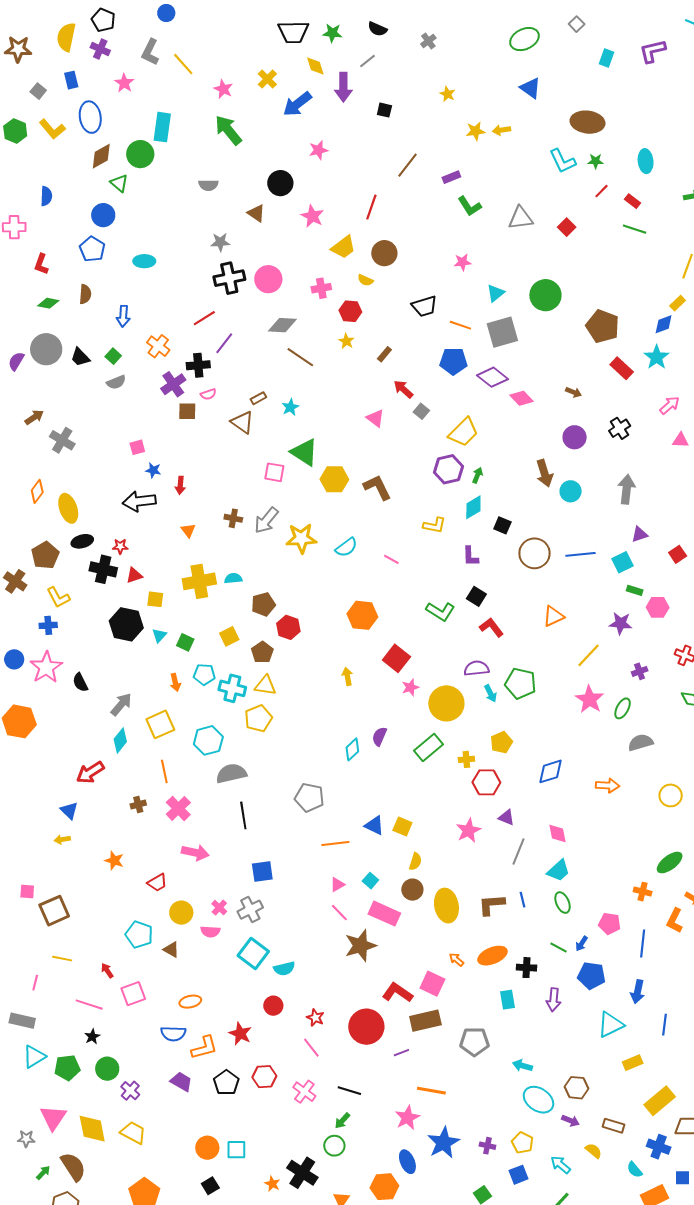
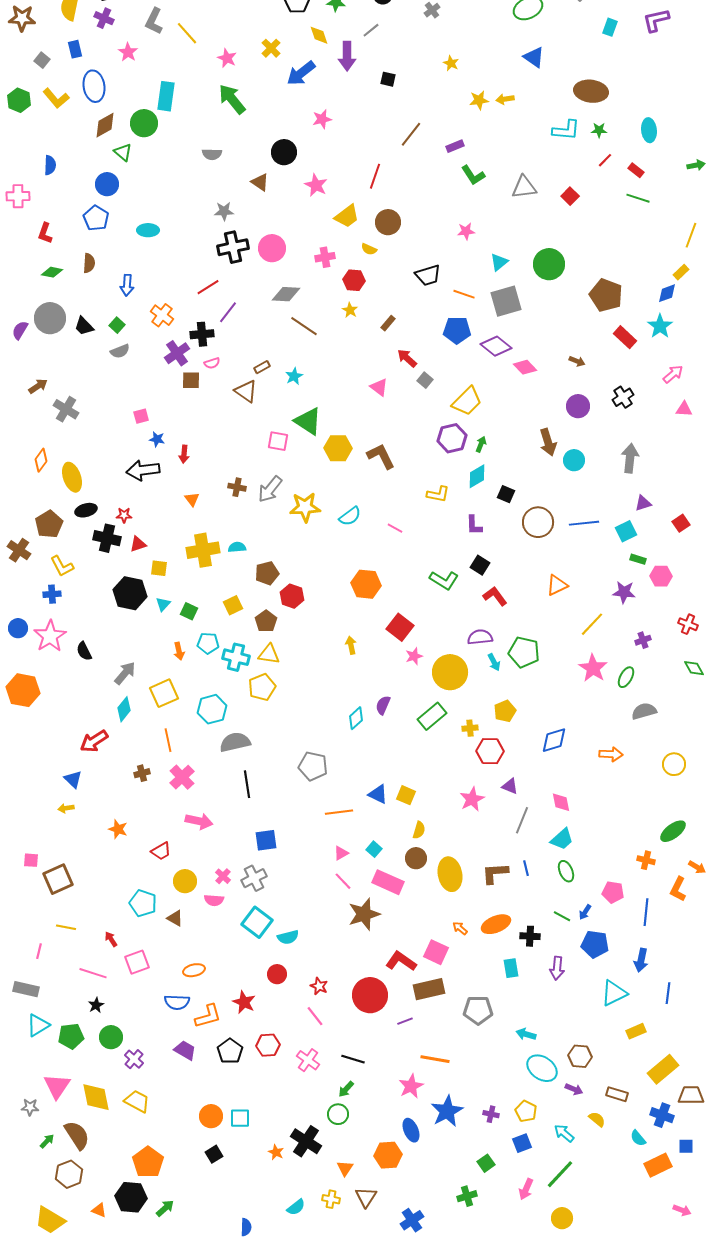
cyan L-shape: (563, 161) -> (566, 130), turned -60

